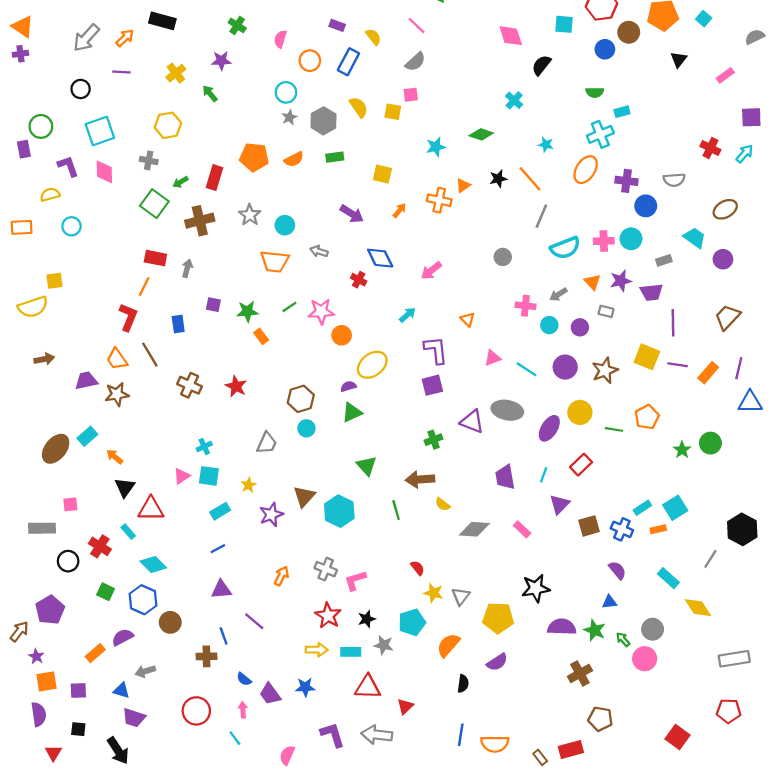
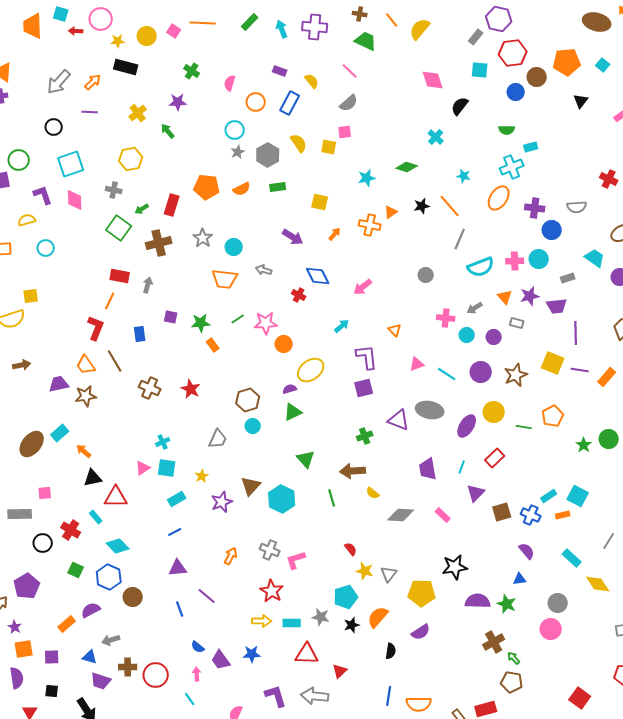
black triangle: (125, 487) -> (93, 478), turned 42
cyan square: (675, 508) -> (578, 496), turned -30
black star: (367, 619) -> (352, 625), moved
green arrow: (623, 639) -> (514, 658), moved
brown cross: (207, 656) -> (128, 667), moved

